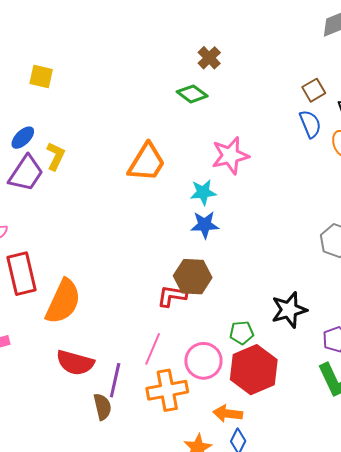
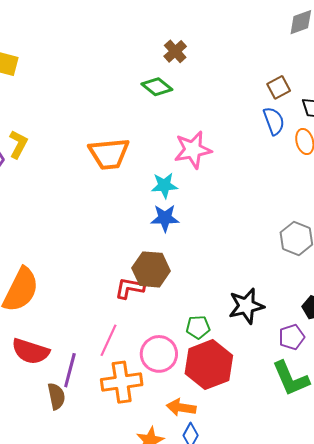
orange trapezoid: (147, 162) -> (109, 154), turned 51

